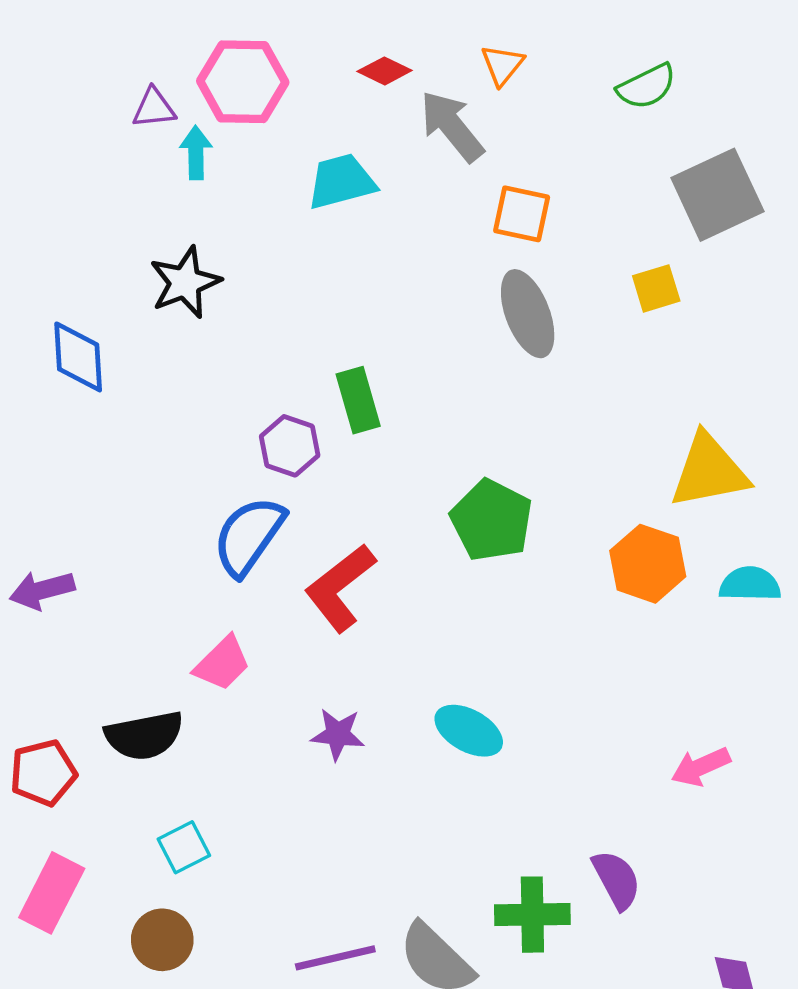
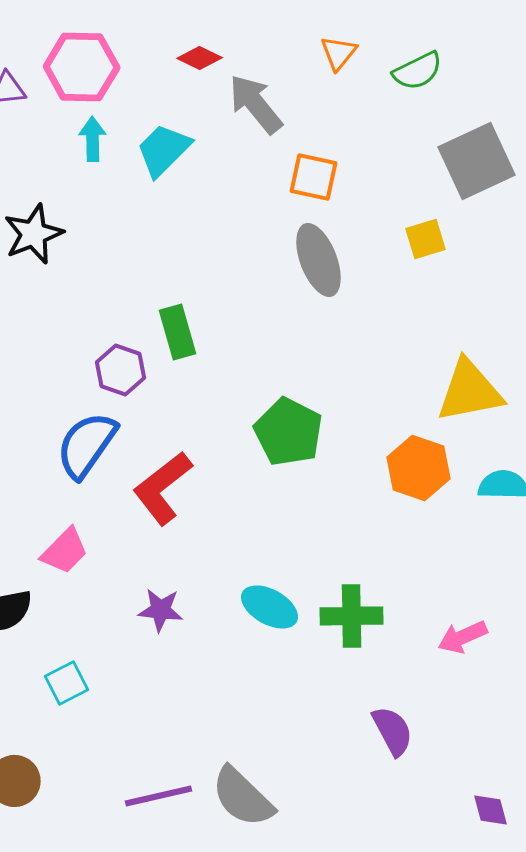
orange triangle: (502, 65) -> (339, 53), moved
cyan arrow: (196, 153) -> (93, 139), moved
cyan trapezoid: (341, 181) -> (164, 150), turned -30
cyan square: (184, 847) -> (67, 683), moved
green cross: (532, 915) -> (352, 616), moved

